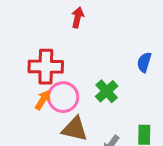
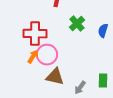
green cross: (107, 91) -> (77, 24), moved

